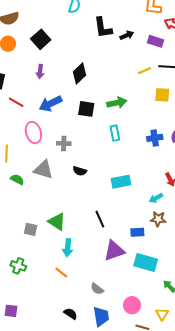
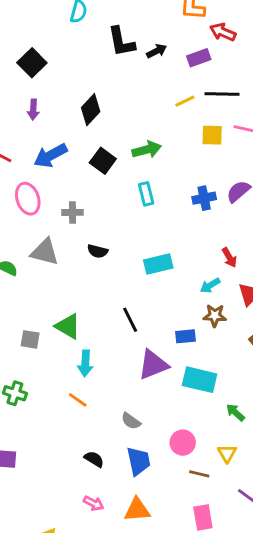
purple rectangle: (156, 41) -> (199, 58), turned -35
black square: (86, 109) -> (103, 161), turned 30

